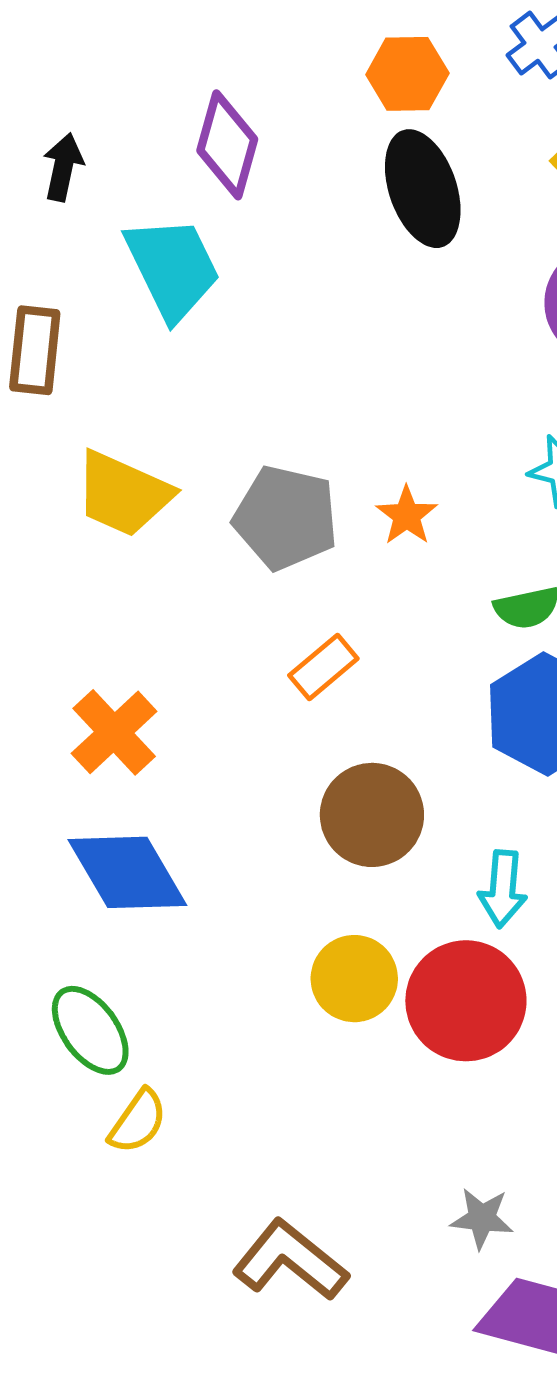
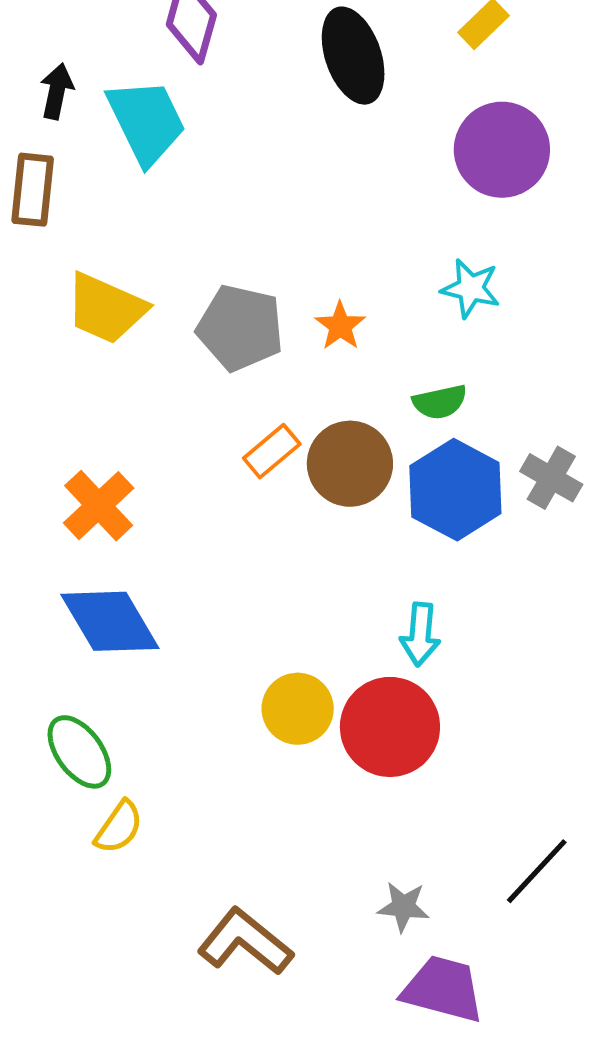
black arrow: (63, 167) -> (57, 91), moved
brown circle: (372, 815) -> (350, 464), moved

